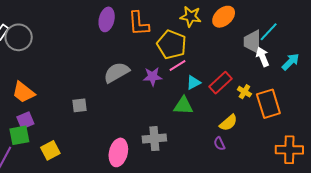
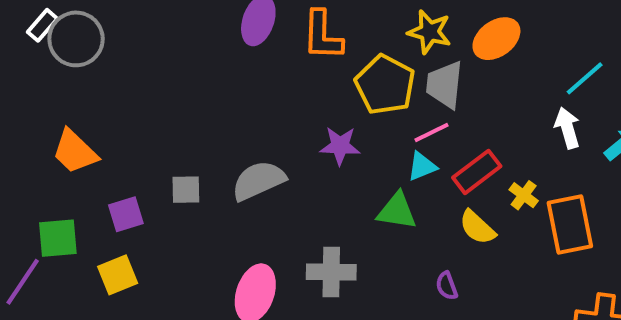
gray trapezoid: (253, 42) -> (445, 85), moved
pink line: (178, 66) -> (432, 133), moved
gray semicircle: (117, 72) -> (258, 181), moved
purple square: (25, 120) -> (126, 214), moved
yellow semicircle: (228, 123) -> (477, 227), moved, turned 78
purple semicircle: (219, 144) -> (447, 286), moved

